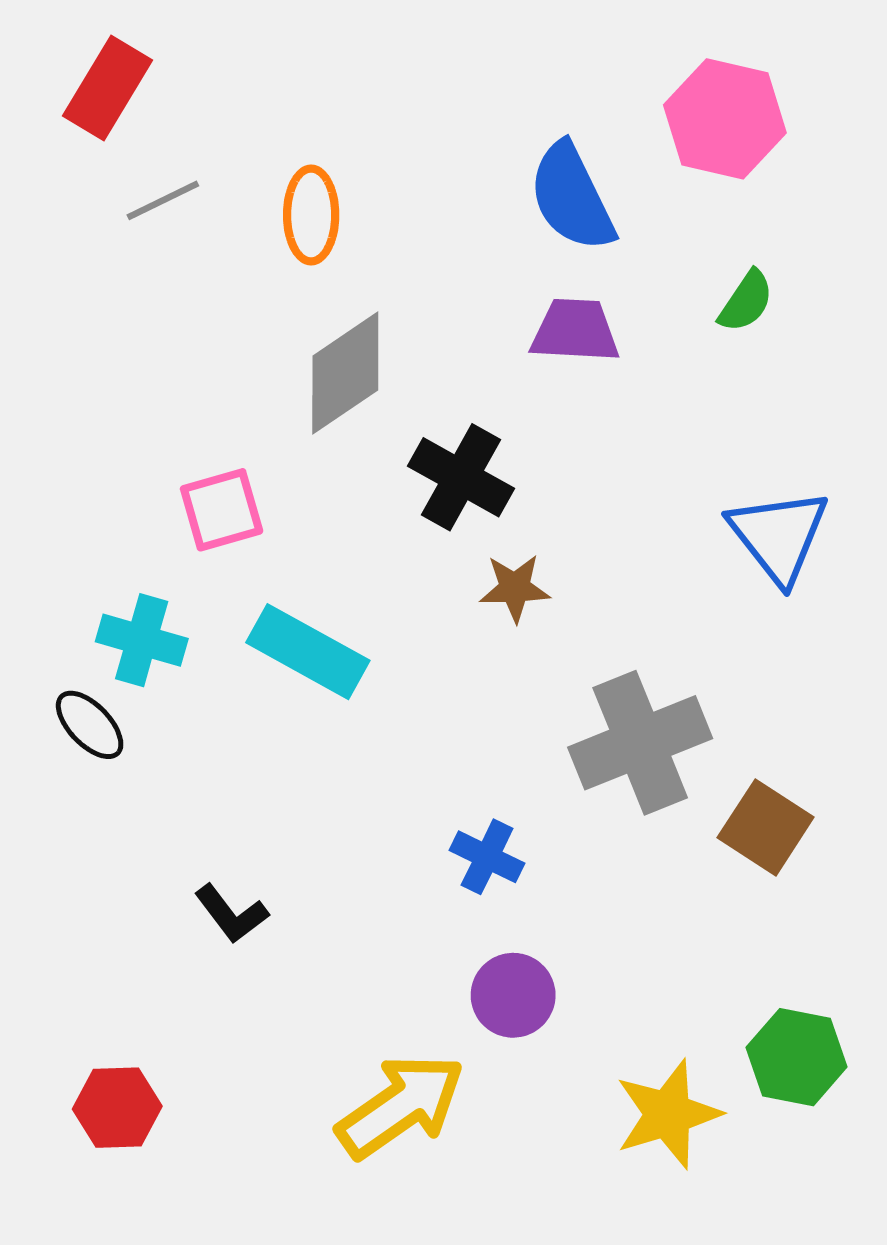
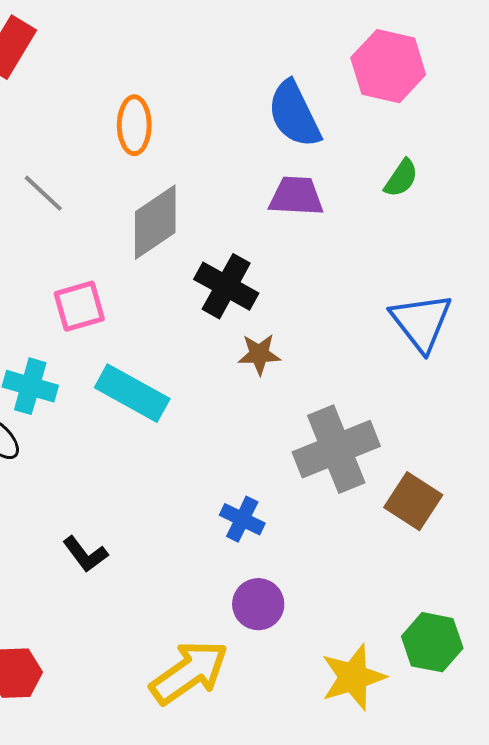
gray line: (163, 200) -> (43, 193), moved, turned 69

